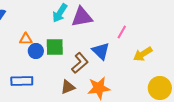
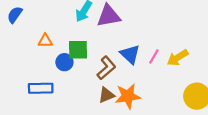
pink line: (122, 32) -> (154, 57), moved
blue circle: (36, 51) -> (64, 62), moved
brown triangle: (68, 87) -> (106, 95), moved

